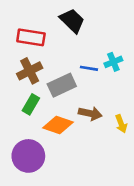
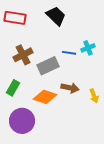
red rectangle: (31, 37) -> (15, 18), moved
green rectangle: (31, 104) -> (13, 88), moved

